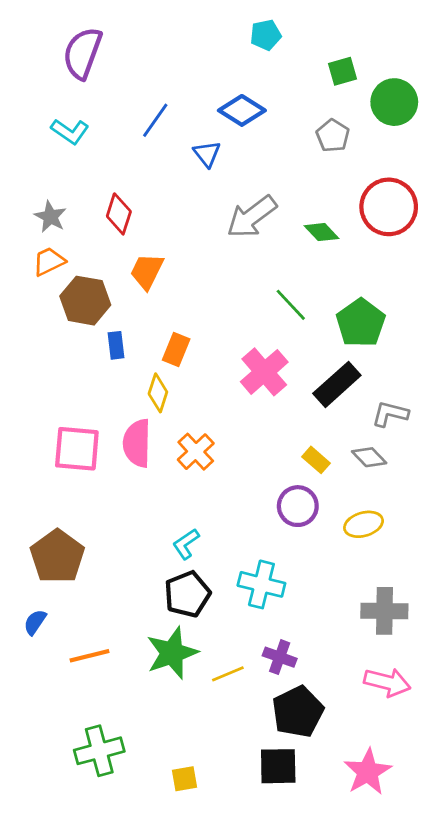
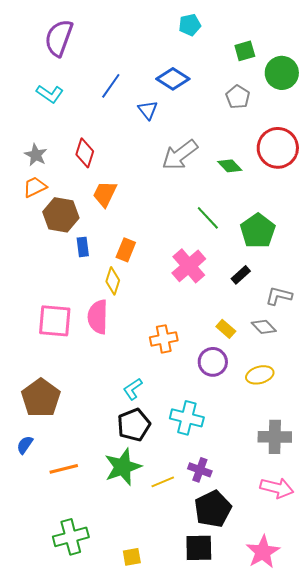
black rectangle: (337, 384) -> (241, 275), size x0.6
orange cross: (196, 452) -> (164, 339), moved, turned 32

